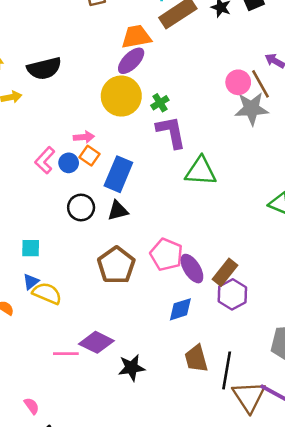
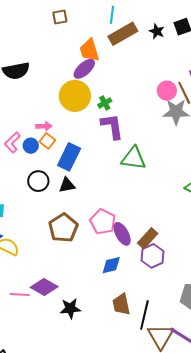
orange trapezoid: (136, 37) -> (89, 50), turned -100

